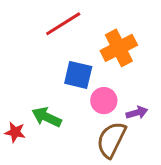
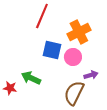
red line: (63, 24) -> (42, 16), turned -35
pink circle: (104, 101) -> (73, 57), moved

